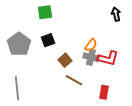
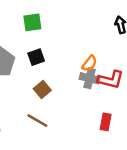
brown square: (65, 60) -> (42, 89), moved
brown line: (74, 80) -> (37, 121), moved

